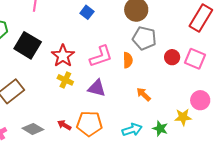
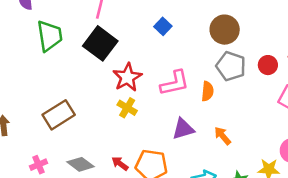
black square: (28, 45) -> (100, 43), moved
red circle: (172, 57) -> (268, 65), moved
purple triangle: (97, 88) -> (183, 129), moved, turned -36

